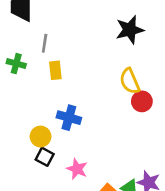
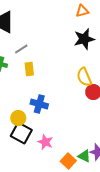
gray line: (45, 43) -> (21, 49), turned 48
black square: (45, 157) -> (21, 133), size x1.5

